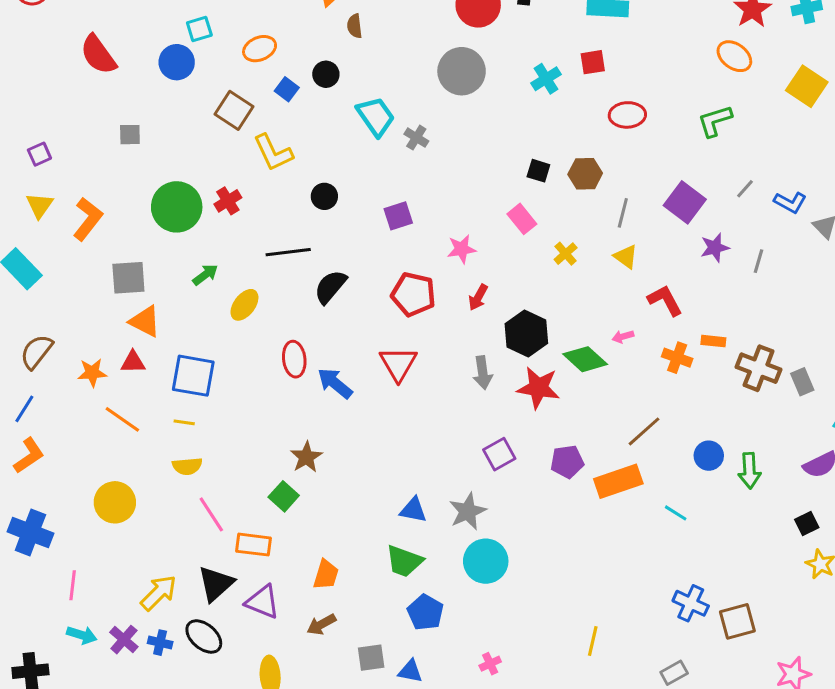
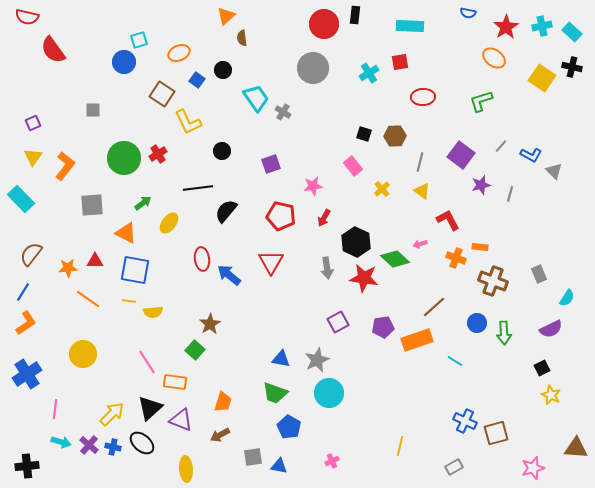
red semicircle: (98, 55) -> (53, 50), moved
orange triangle: (145, 321) -> (126, 233), moved
brown cross: (759, 368) -> (493, 281), moved
yellow semicircle: (187, 466) -> (153, 312), moved
blue cross: (30, 532) -> (27, 374), turned 36

